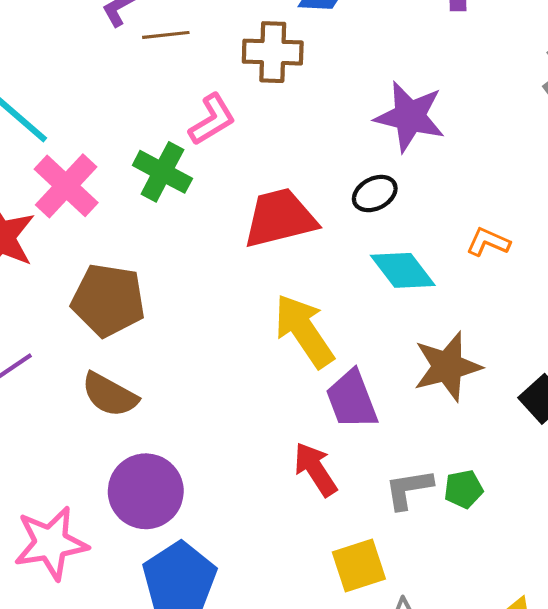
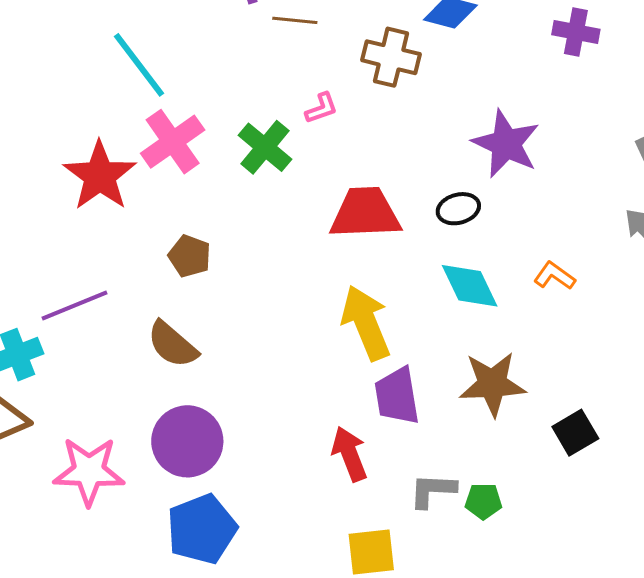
pink L-shape: (212, 120) -> (321, 108), size x0.7
brown pentagon: (108, 300) -> (190, 256), size x0.6

